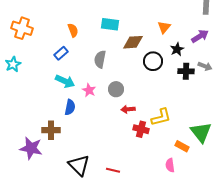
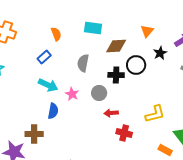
black cross: (186, 71) -> (116, 75), moved
yellow L-shape: (161, 117) -> (155, 114), moved

